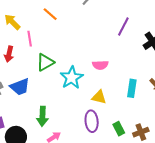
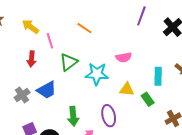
orange line: (50, 14) -> (84, 28), moved
cyan star: (72, 78) -> (97, 74), turned -30
purple ellipse: (92, 121) -> (109, 116), moved
green rectangle: (119, 129) -> (148, 99), moved

